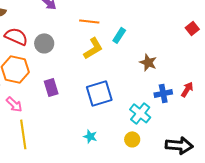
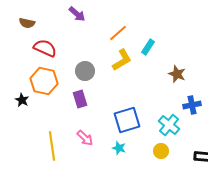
orange line: (89, 21) -> (118, 33), turned -48
gray circle: (44, 43) -> (85, 71), moved
blue square: (99, 93) -> (127, 120), moved
pink arrow: (14, 104) -> (85, 138), moved

